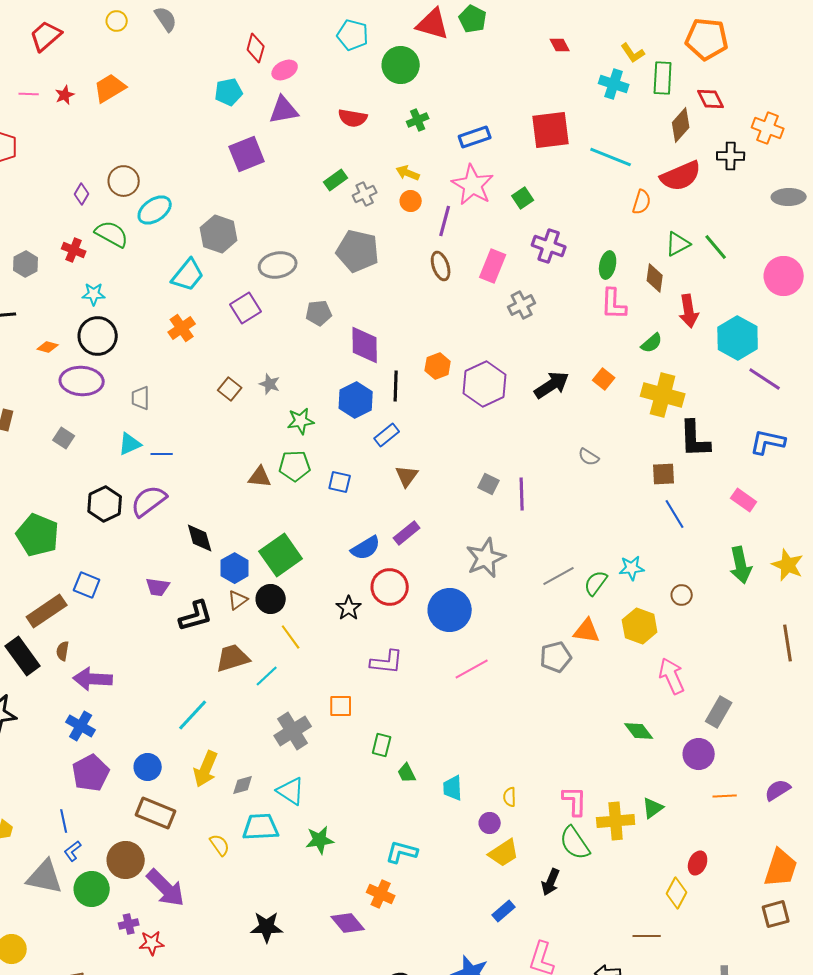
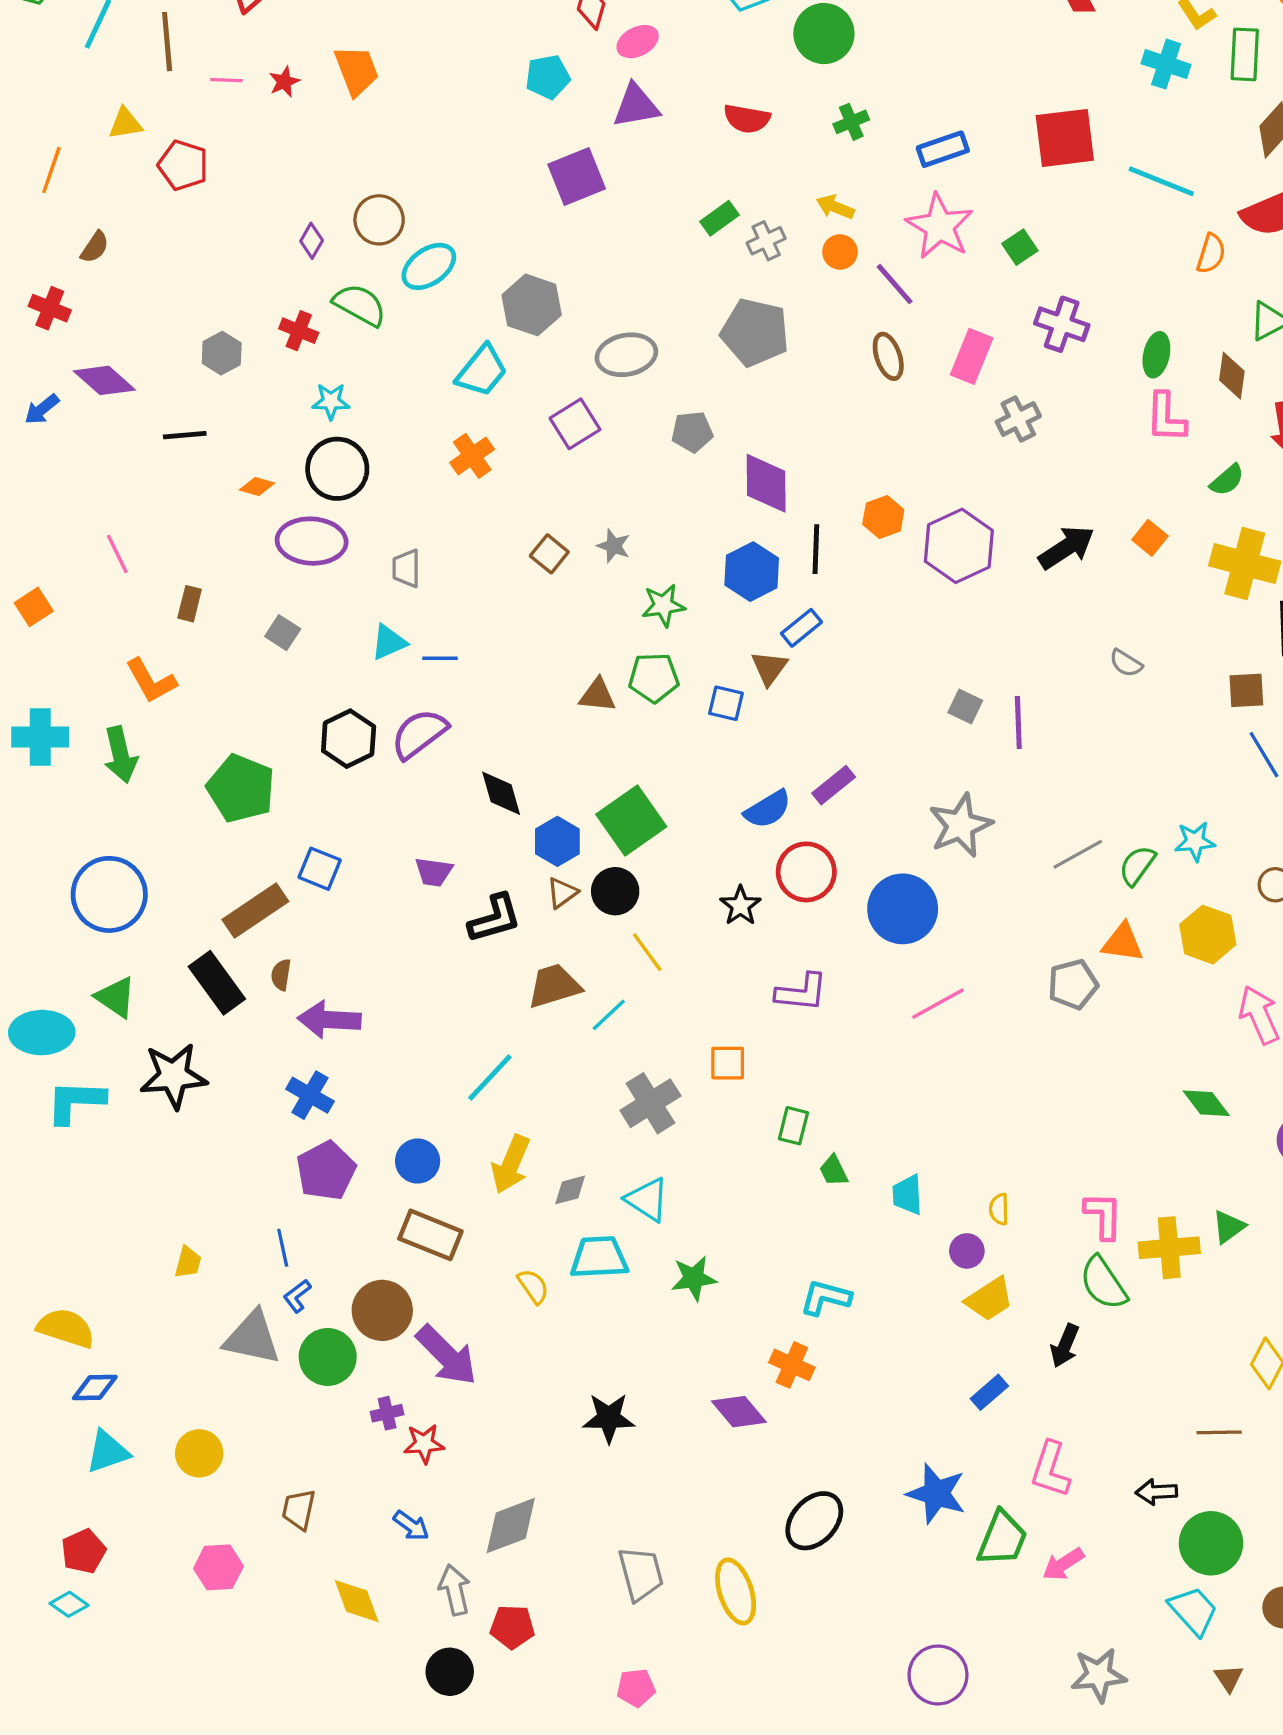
orange trapezoid: (110, 88) -> (357, 70), turned 100
purple line: (445, 221) -> (895, 284), turned -56
brown triangle: (407, 476) -> (769, 668), moved

